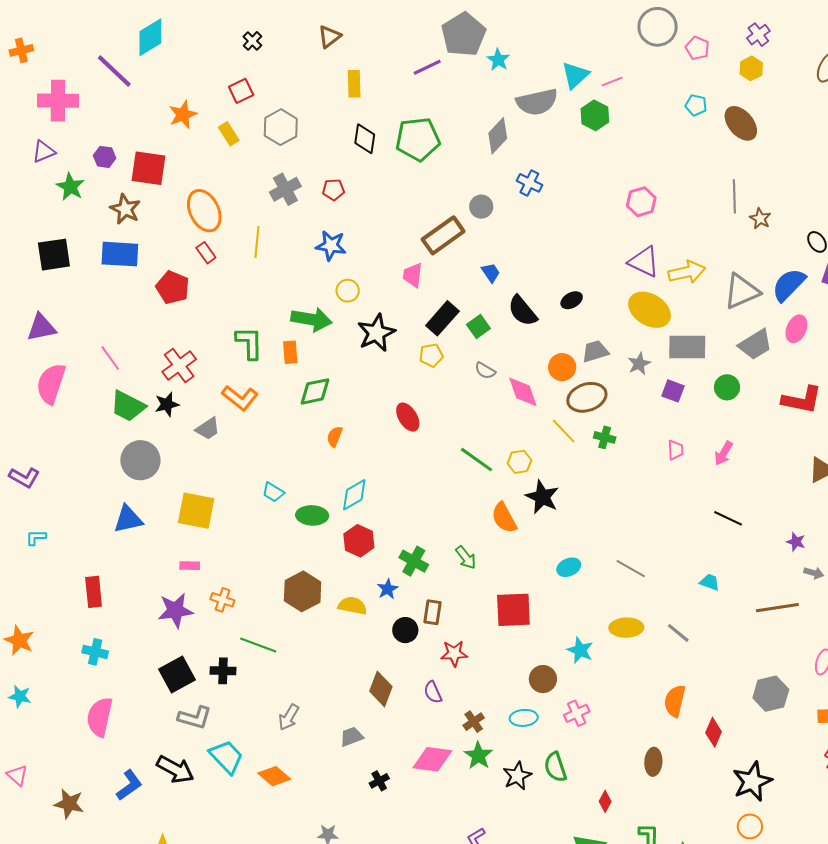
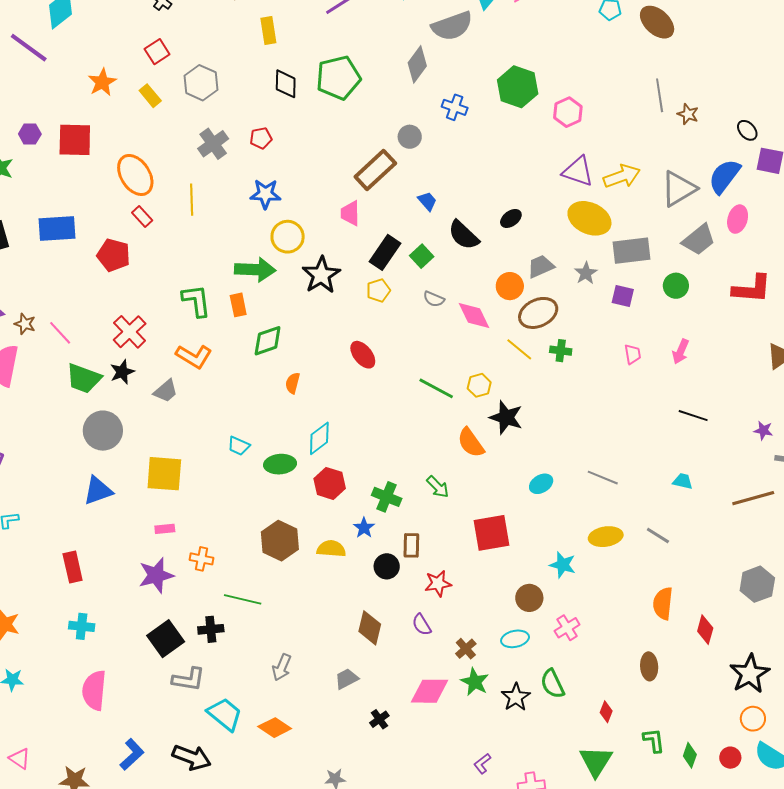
green hexagon: (595, 115) -> (518, 87), moved, size x1.4
brown star: (125, 209) -> (25, 324), moved, size x0.7
yellow circle: (348, 291) -> (288, 237), size x1.4
black arrow: (175, 769) -> (192, 757), moved

